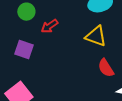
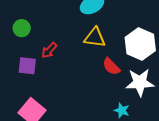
red arrow: (50, 26) -> (49, 50), moved

